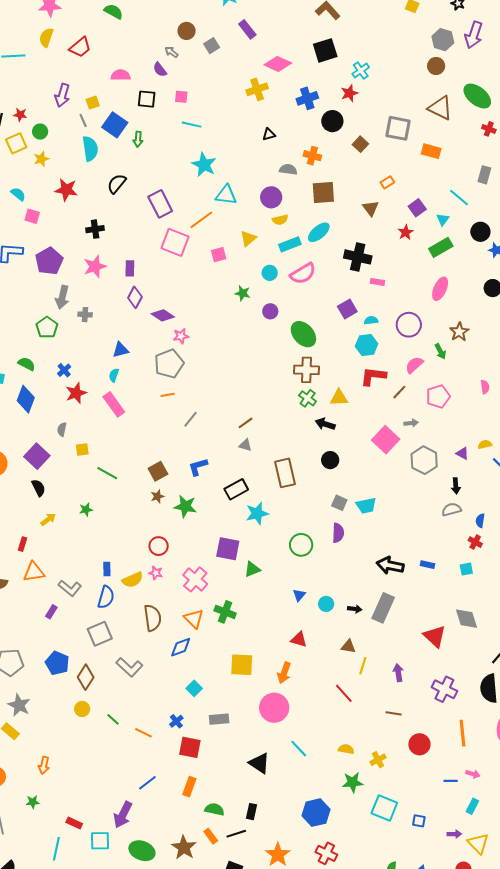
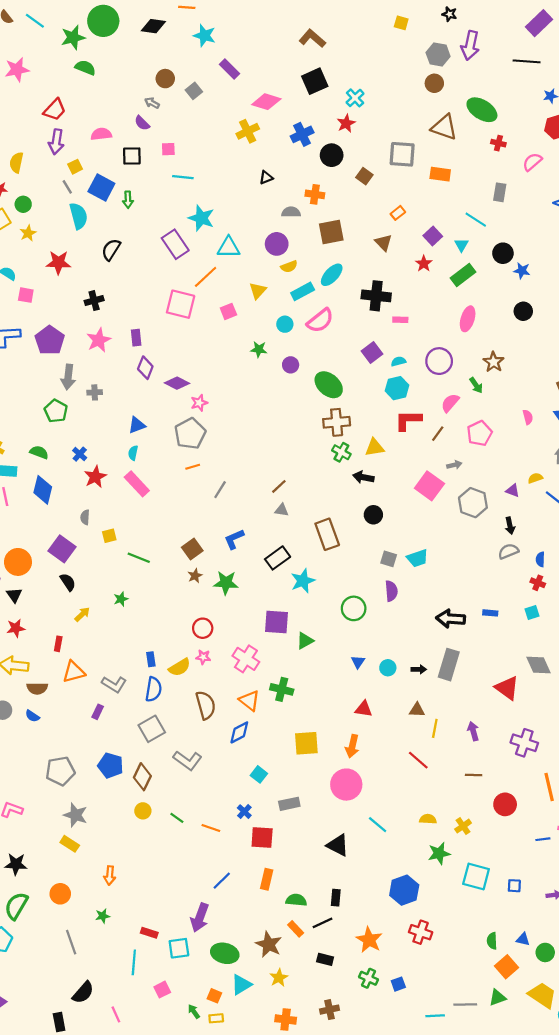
yellow semicircle: (46, 37) -> (16, 162), moved
purple arrow: (62, 95) -> (56, 142), moved
purple rectangle: (160, 204) -> (175, 244), moved

